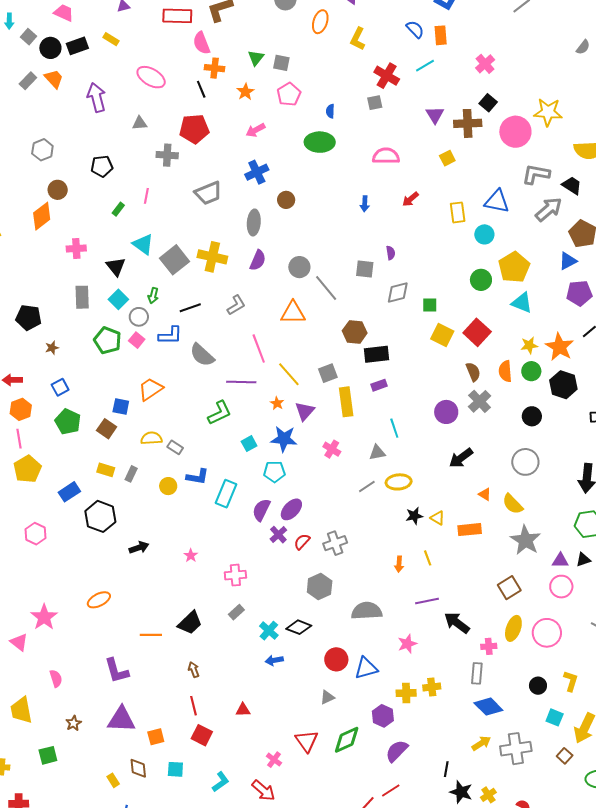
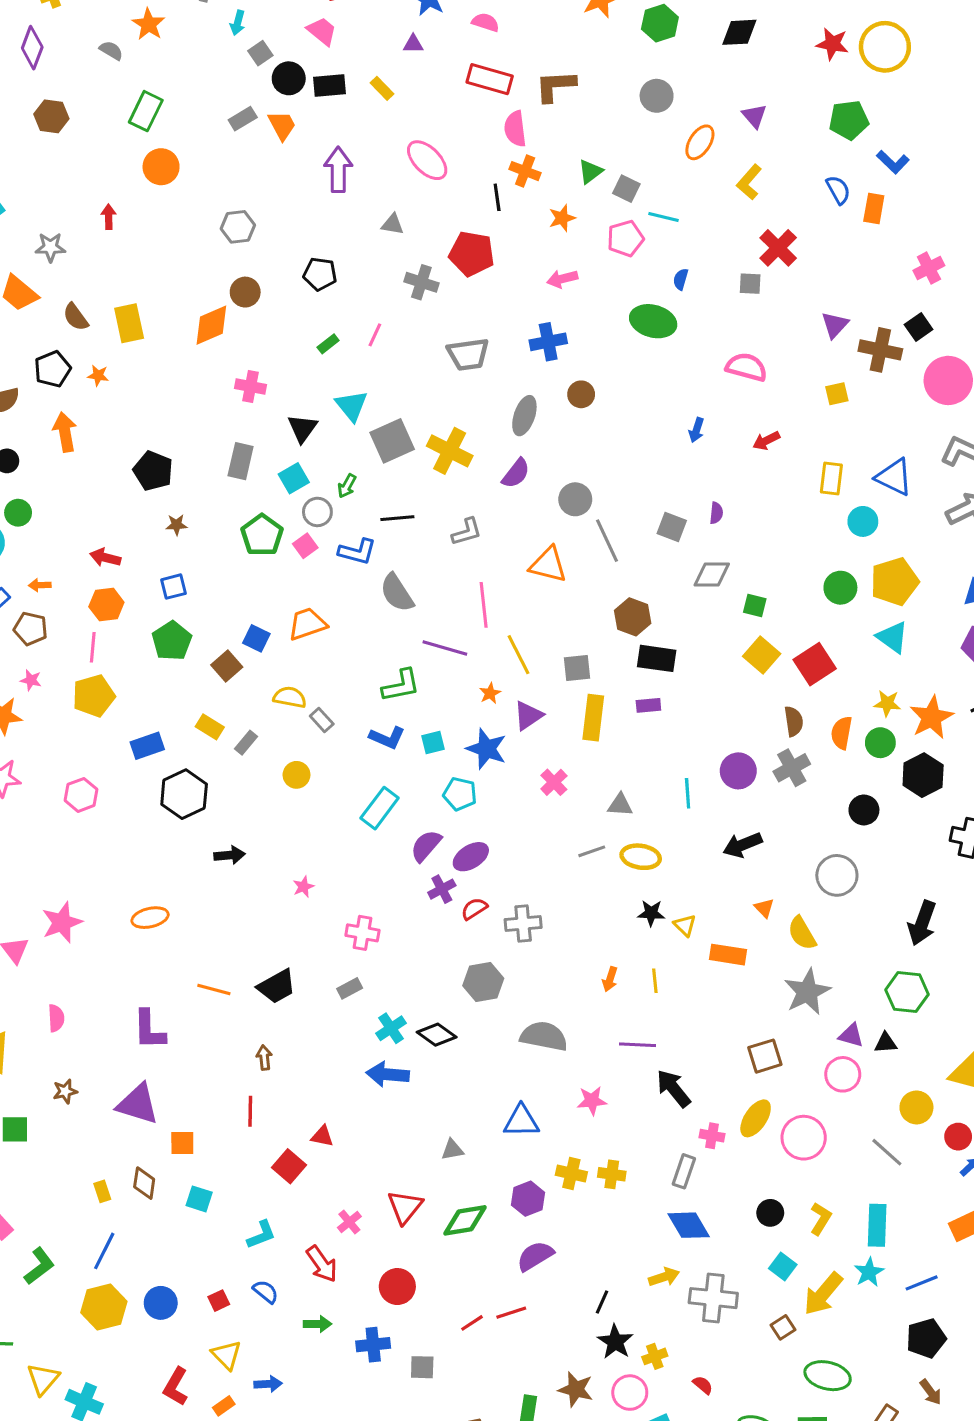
cyan line: (425, 66) -> (663, 217), moved, turned 30
cyan line: (394, 428) -> (688, 793), moved
blue L-shape: (198, 477) -> (387, 738), moved
red circle: (336, 659) -> (397, 1287), moved
blue arrow: (274, 660) -> (388, 1074), size x1.5
red square: (202, 735) -> (289, 1166), moved

